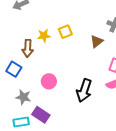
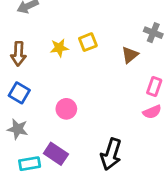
brown arrow: (28, 48) -> (18, 54), moved
black arrow: (84, 91) -> (111, 154), moved
gray star: (23, 97) -> (18, 129), moved

